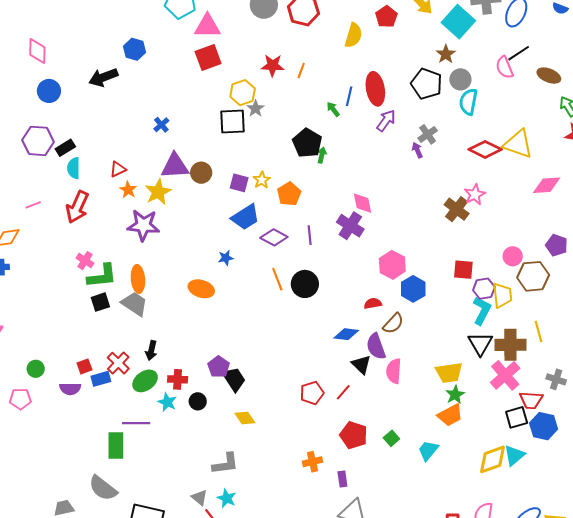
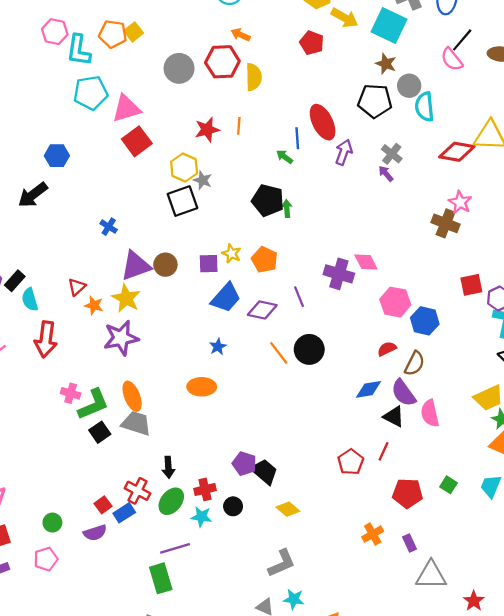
yellow semicircle: (354, 35) -> (254, 77), moved
pink diamond: (363, 203) -> (366, 262), moved

